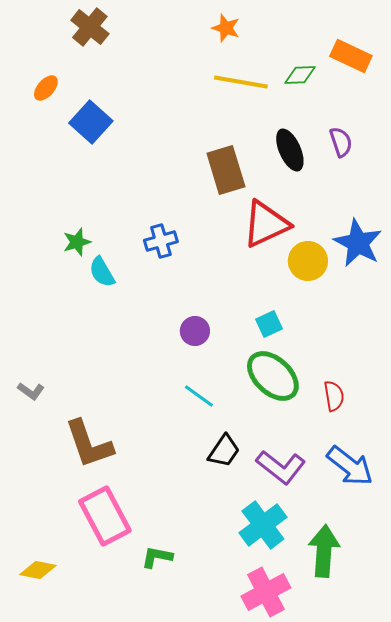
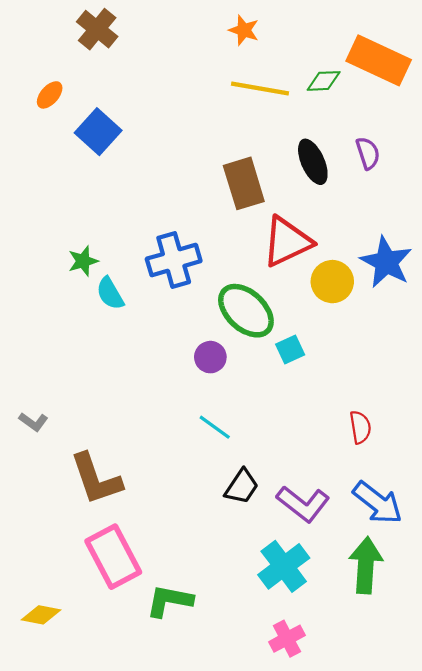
orange rectangle: (351, 56) -> (379, 60), size x1.4
blue cross: (161, 241) -> (174, 260), size x1.5
green ellipse: (273, 376) -> (246, 311), moved
green arrow: (324, 551) -> (366, 565), moved
green L-shape: (157, 557) -> (169, 601), size x1.4
pink cross: (266, 592) -> (287, 639), size x0.7

